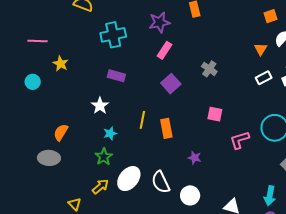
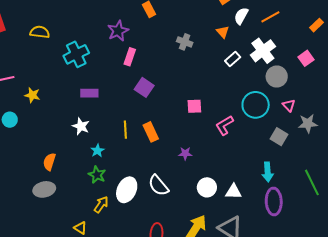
gray cross: (209, 69) -> (185, 42), moved
white circle: (190, 195) -> (207, 187), moved

